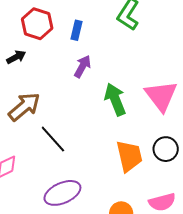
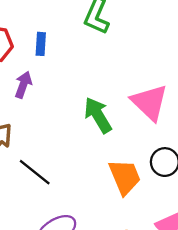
purple arrow: (82, 67) -> (23, 85), moved

